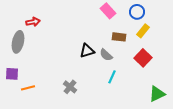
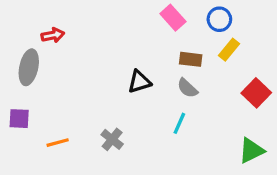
gray semicircle: (106, 55) -> (187, 88), moved
red square: (143, 58) -> (256, 93), moved
orange line: (28, 88) -> (58, 143), moved

